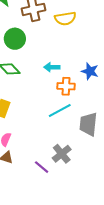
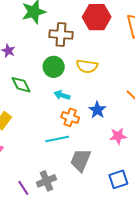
yellow semicircle: (65, 18) -> (87, 66), moved
green circle: (15, 39) -> (54, 67), moved

